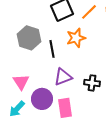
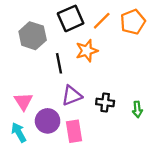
gray hexagon: (29, 38) -> (33, 36), moved
cyan arrow: (17, 109) -> (19, 132), turned 108

